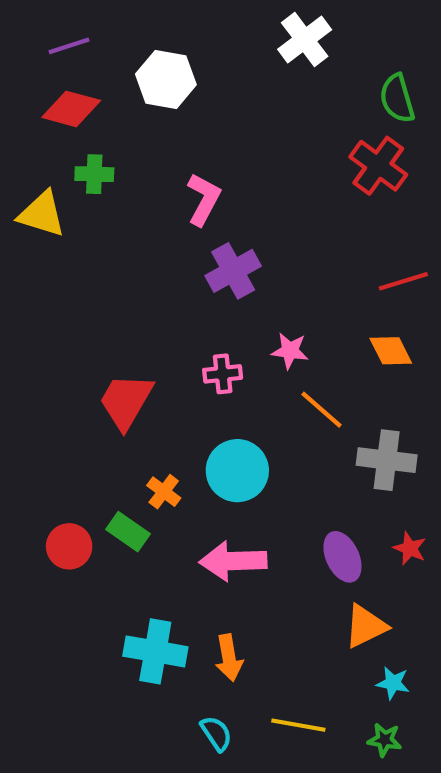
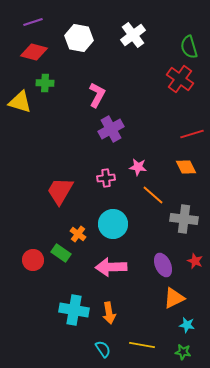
white cross: (305, 40) -> (133, 35), moved

